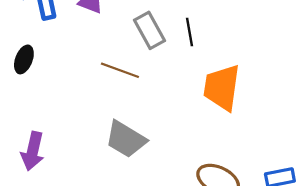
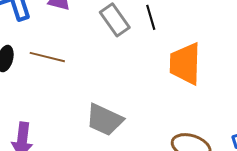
brown line: (120, 70) -> (47, 57), moved

